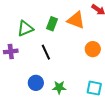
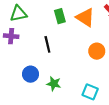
green rectangle: (52, 24) -> (60, 16), turned -48
green triangle: (25, 28) -> (18, 14), moved

